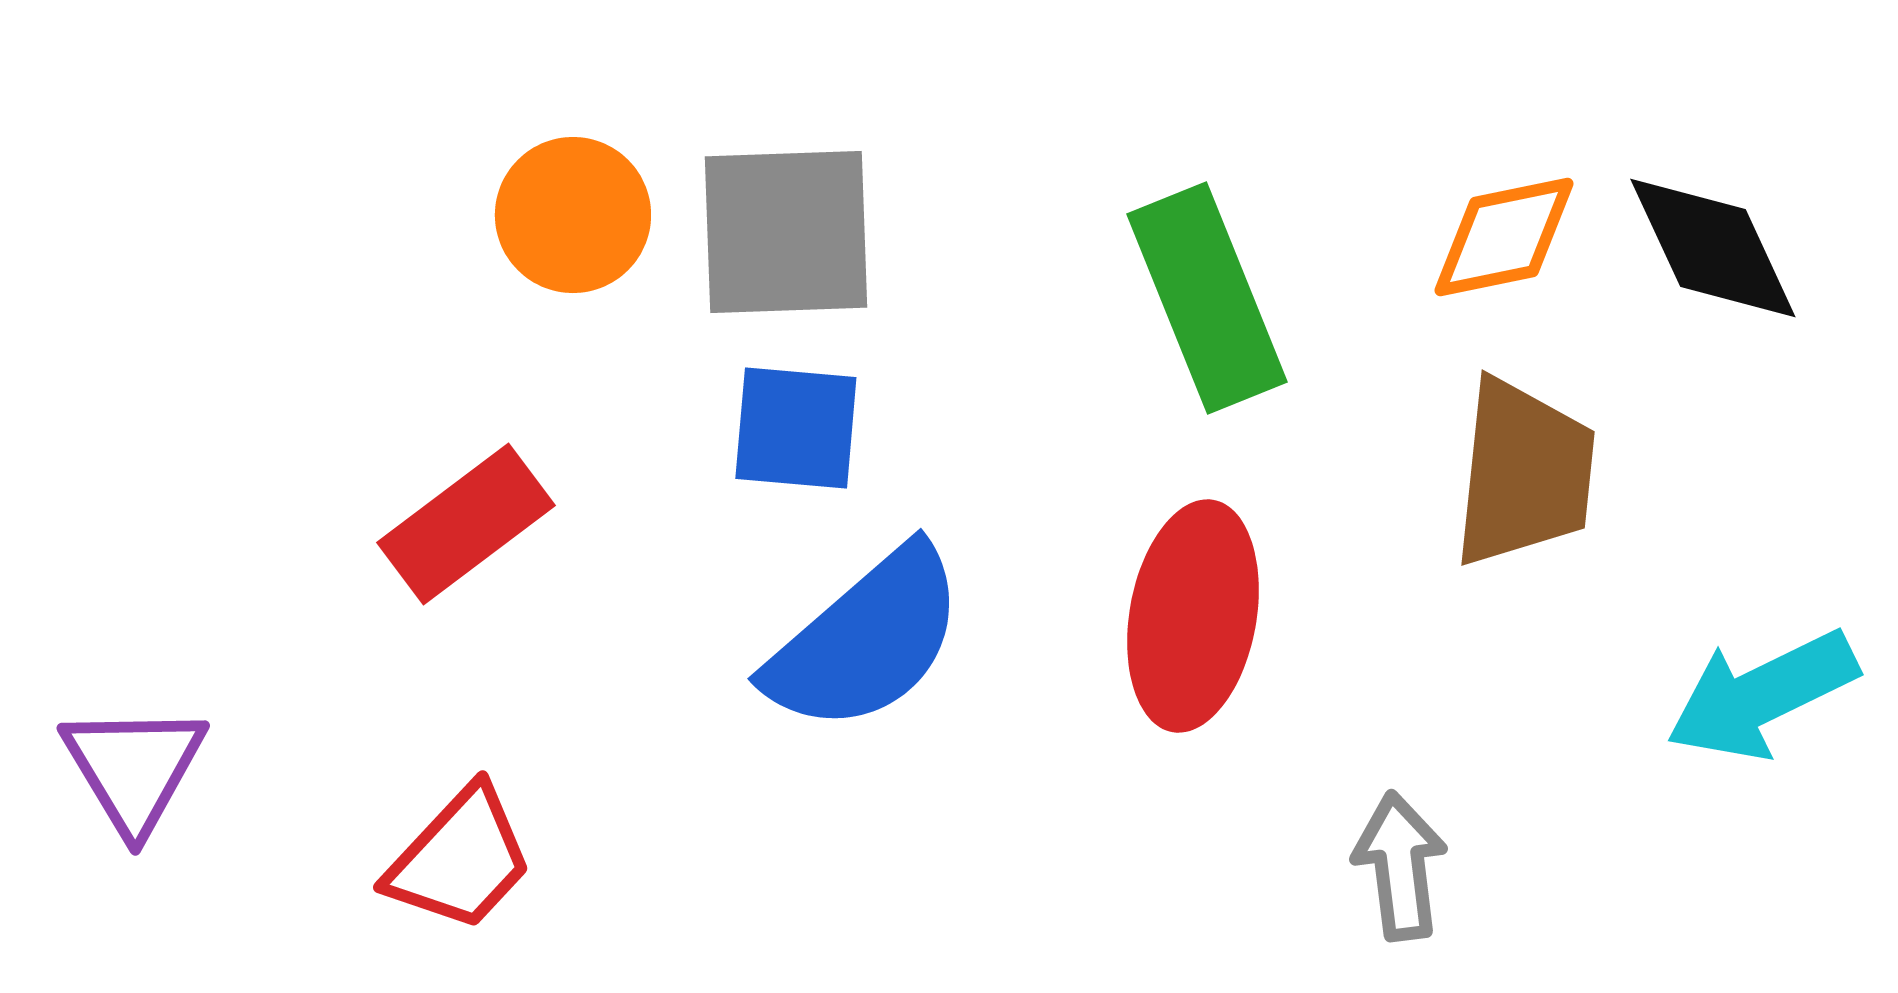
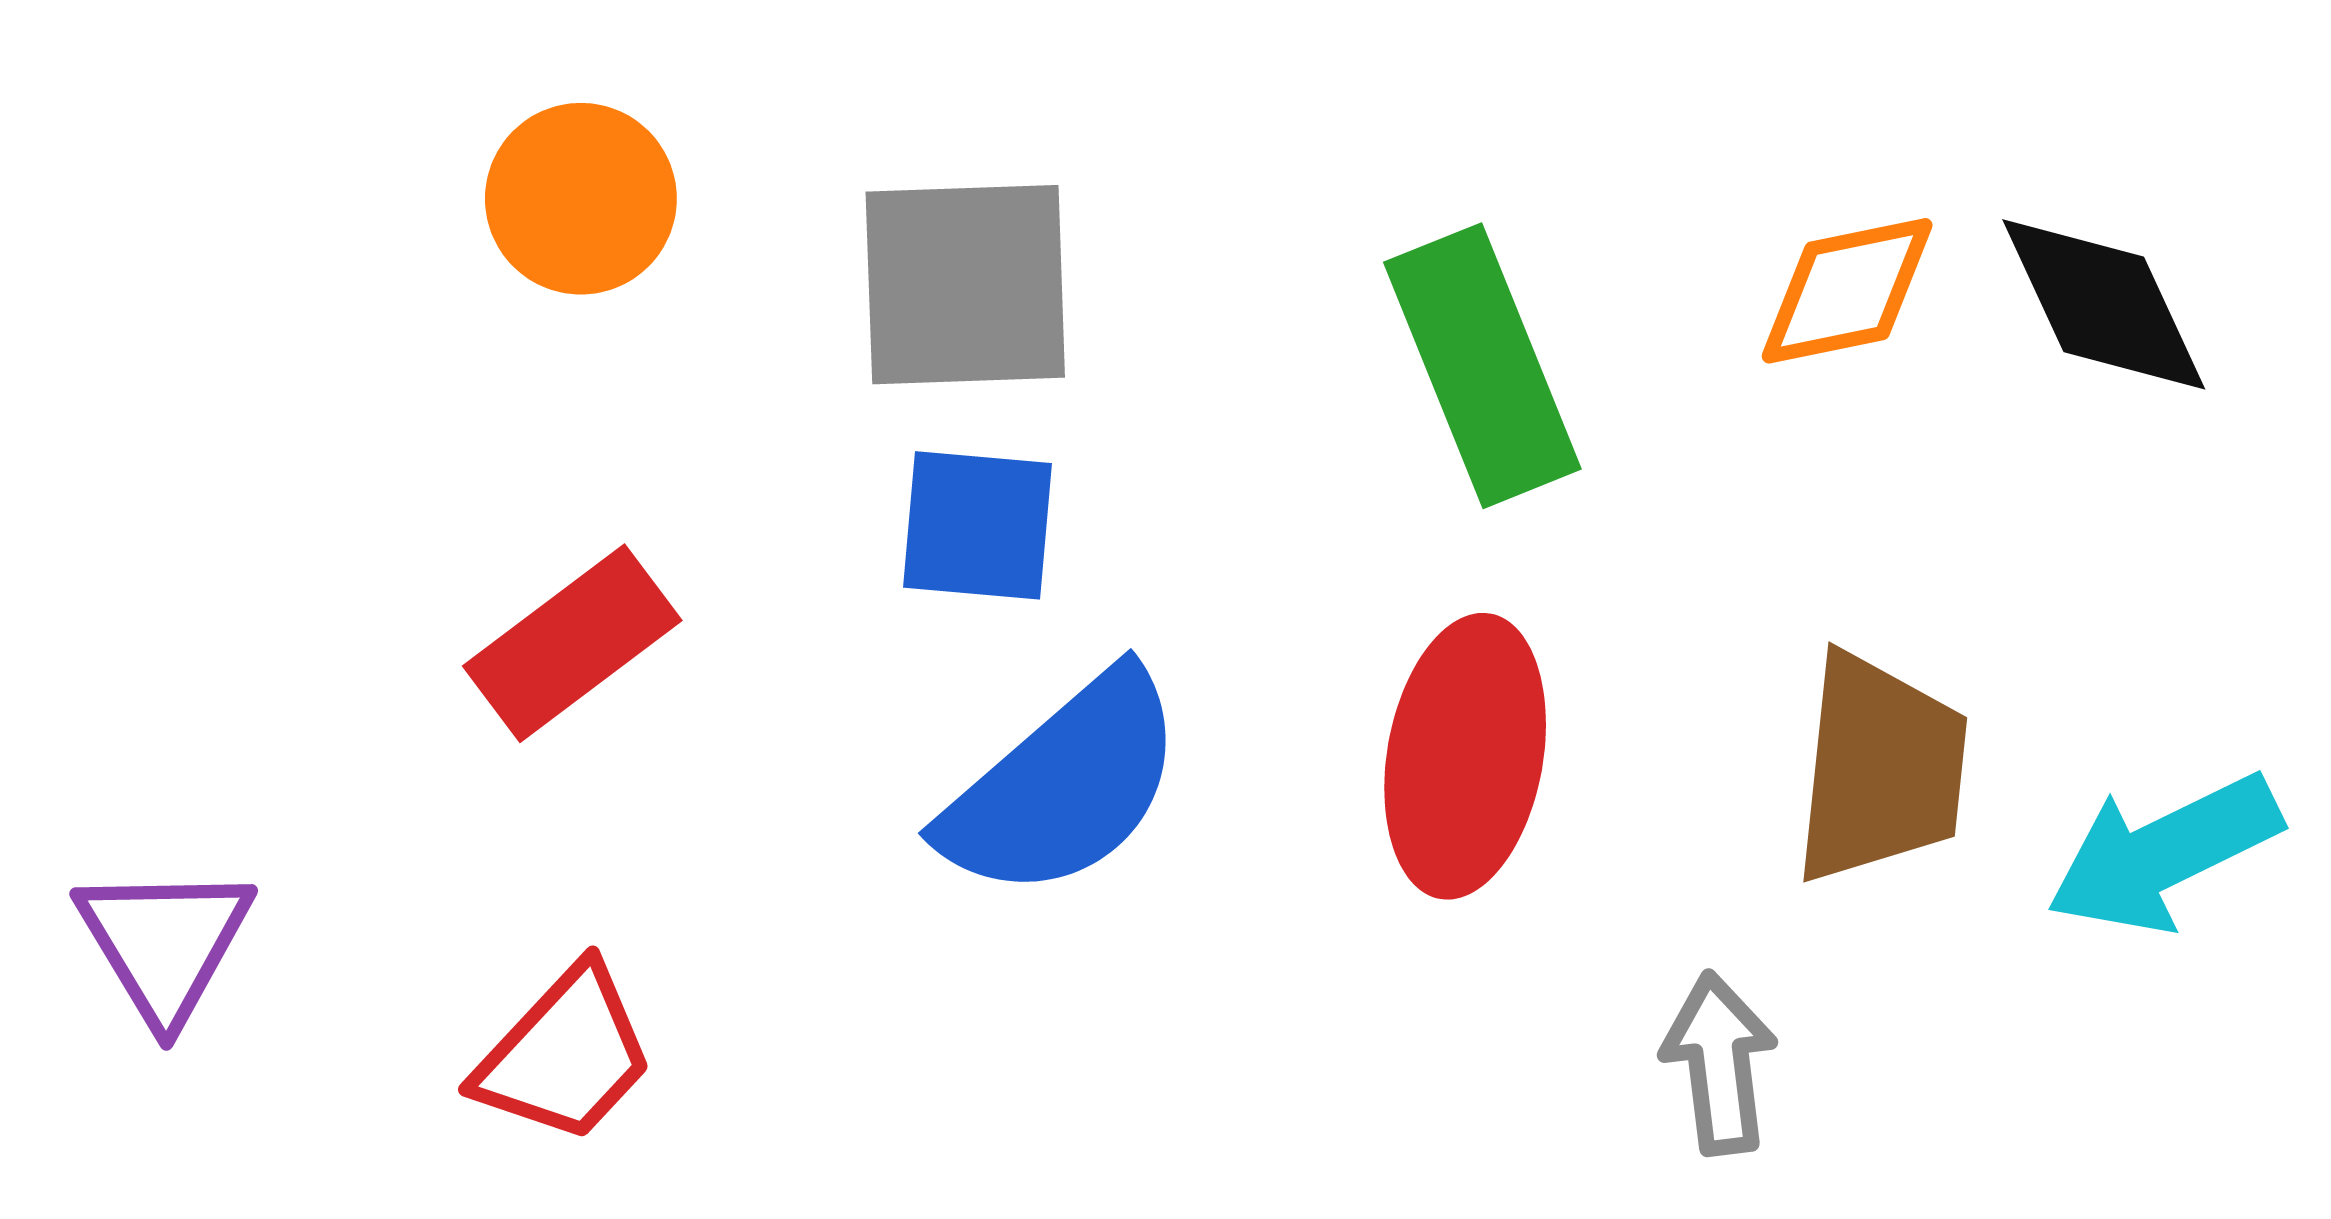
orange circle: (573, 215) -> (581, 199), moved
brown trapezoid: (1524, 473) -> (1880, 769), moved

